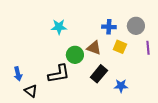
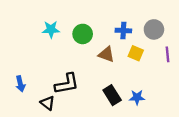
cyan star: (59, 27) -> (51, 29), moved
green circle: (75, 55) -> (83, 34), moved
black rectangle: (99, 74) -> (112, 95), moved, turned -72
black triangle: (31, 91) -> (48, 103), moved

